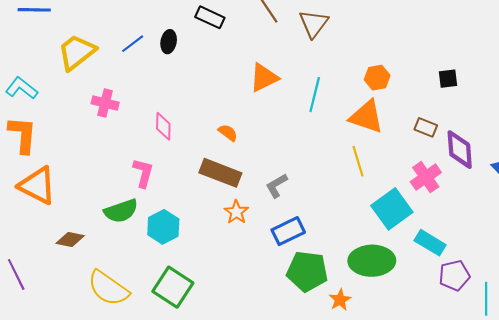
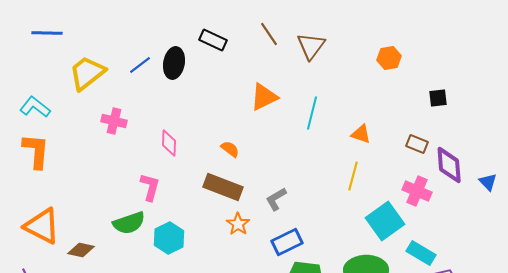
black ellipse: (169, 42) -> (174, 63), size x1.4
orange hexagon: (377, 78) -> (389, 58), moved
orange triangle: (367, 117) -> (361, 134), size x0.6
yellow line: (358, 161) -> (353, 176), turned 32
pink cross: (426, 177) -> (417, 191), turned -32
orange triangle: (37, 186) -> (42, 226), moved

